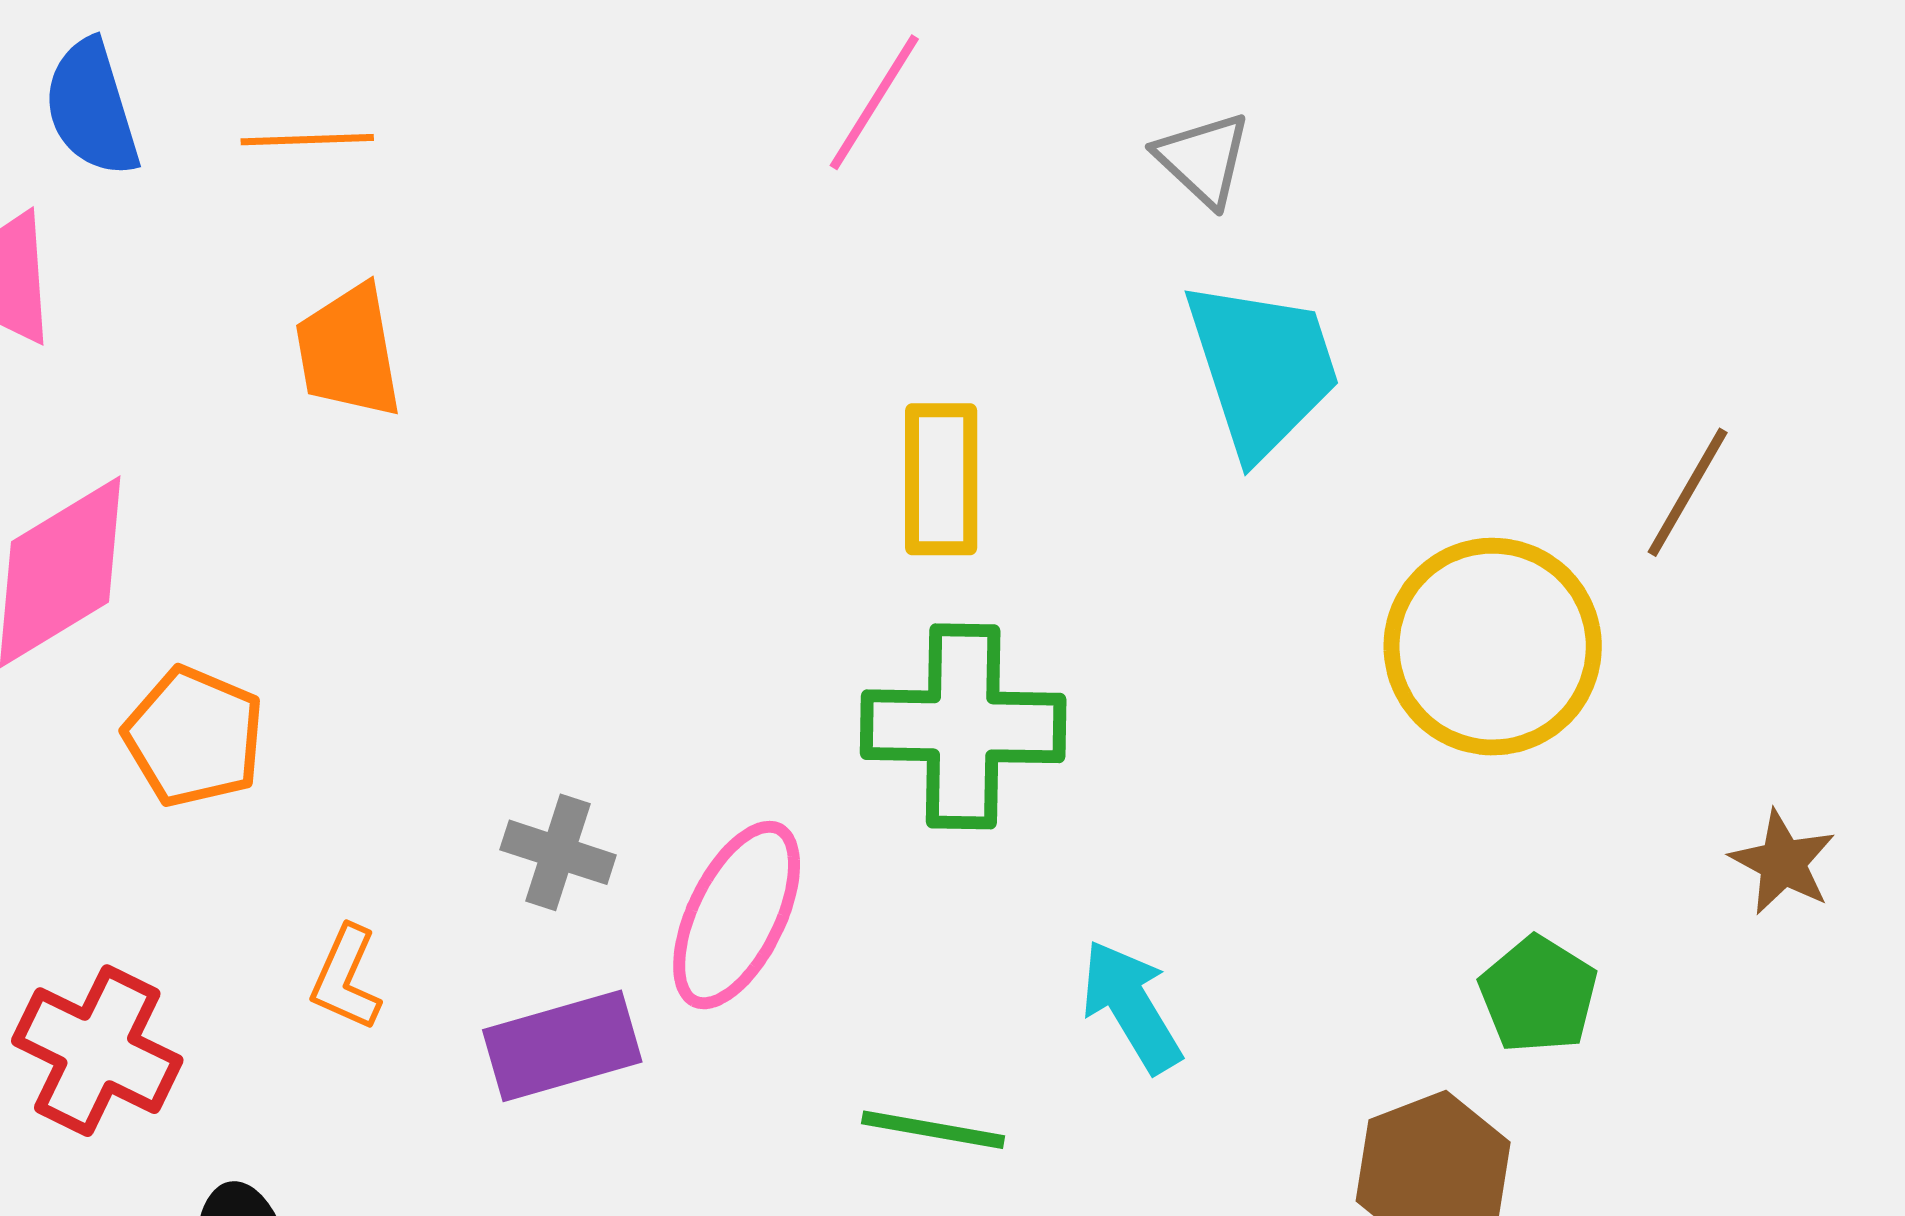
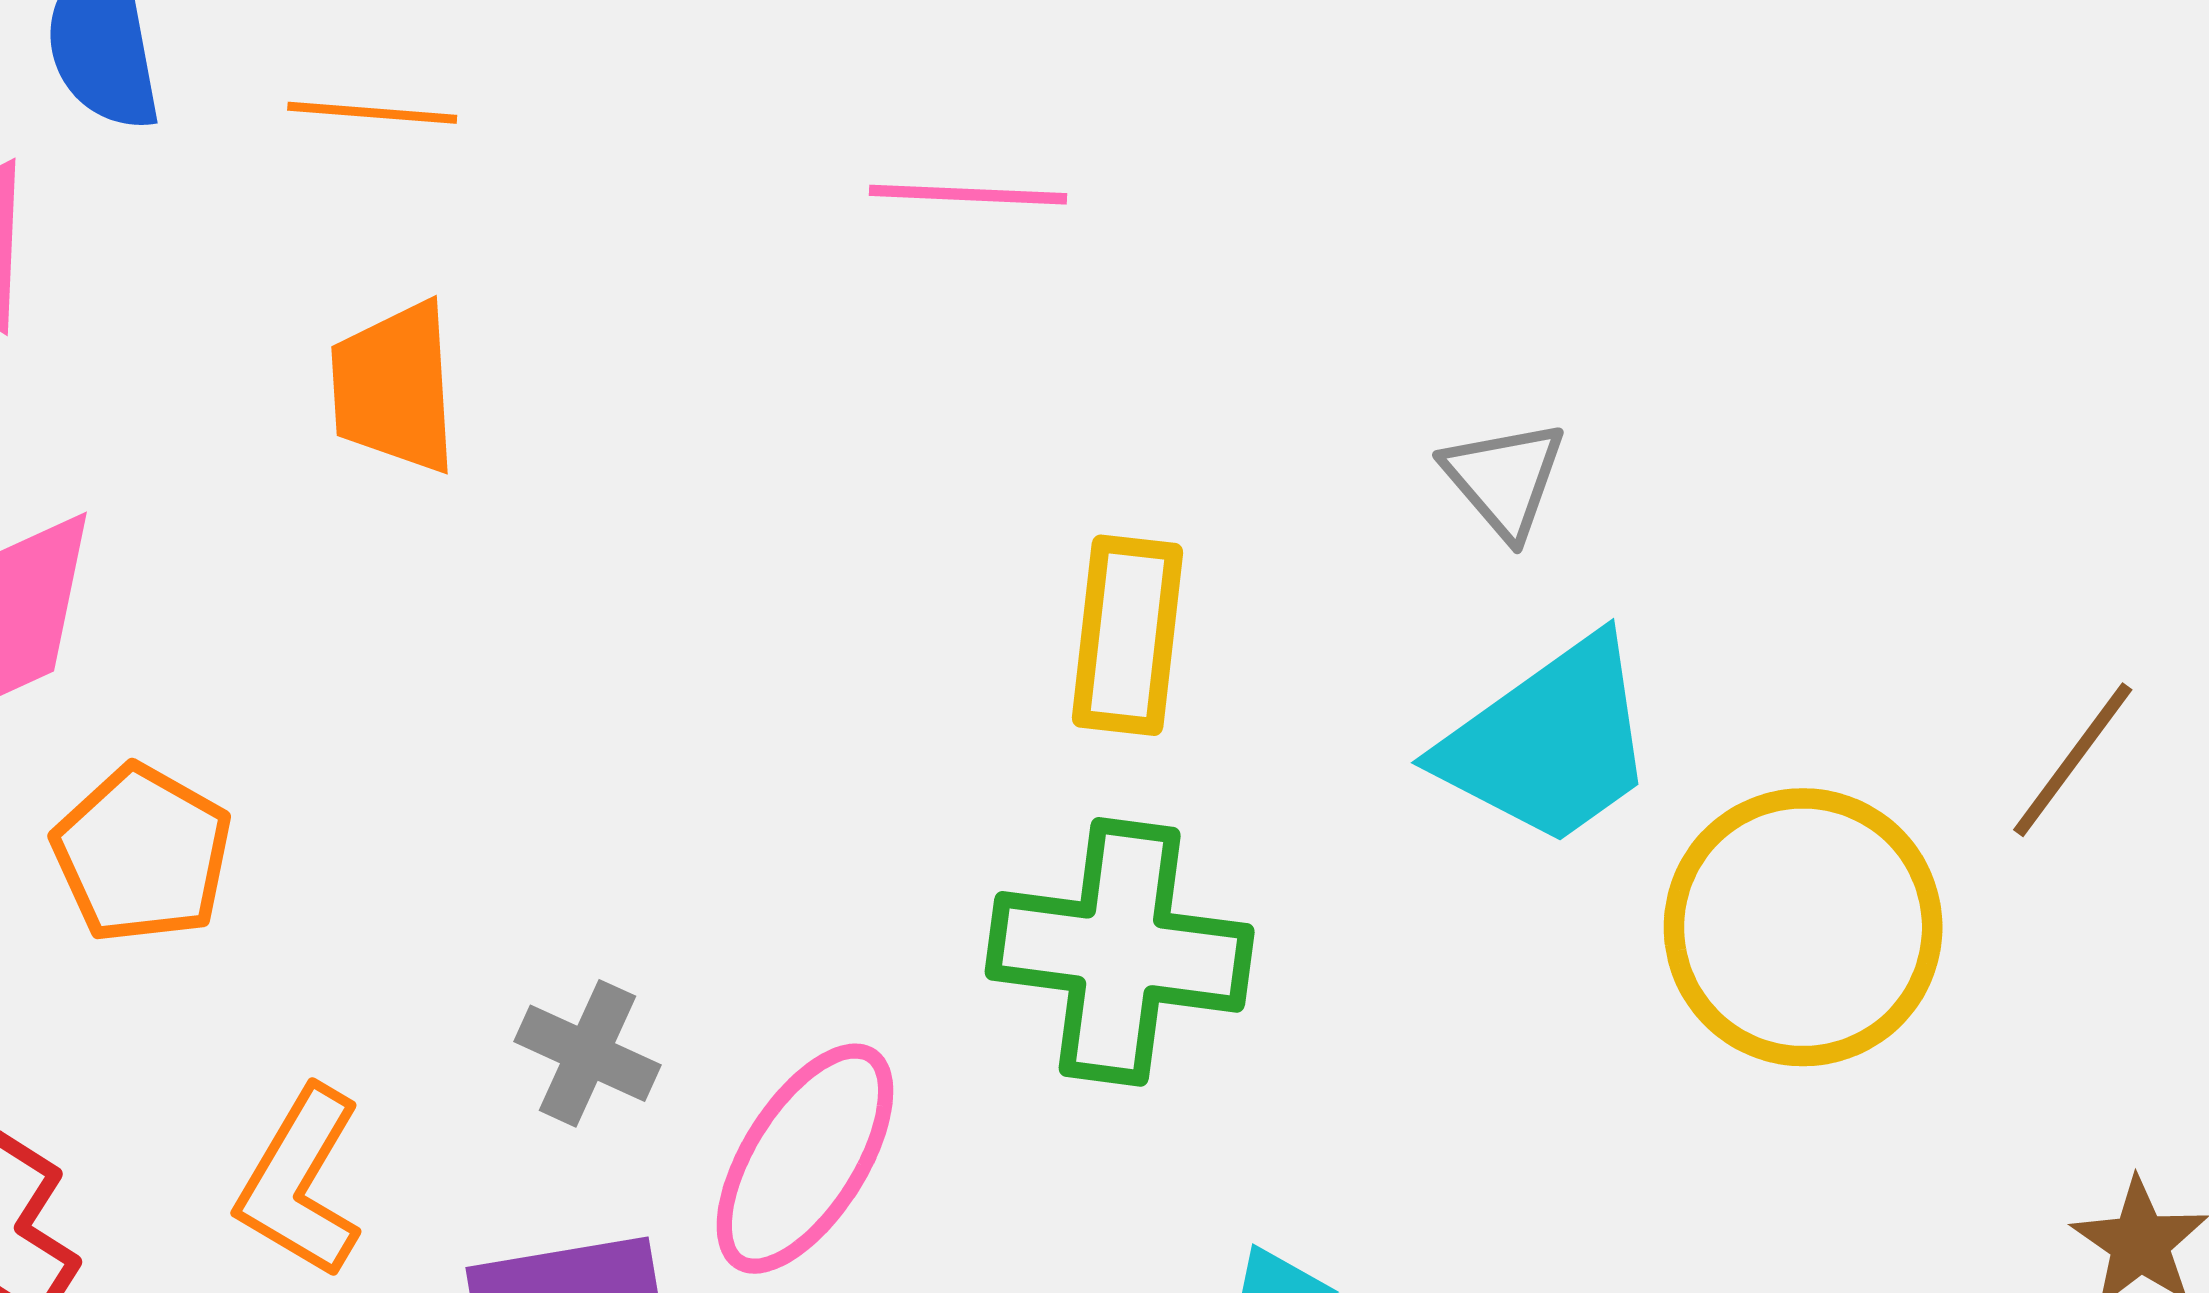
pink line: (874, 102) -> (968, 195), moved, turned 54
gray triangle: (1203, 159) -> (1504, 479), moved
cyan trapezoid: (1262, 368) -> (1549, 742), moved, turned 66
orange L-shape: (346, 978) -> (300, 1182), size x1.4

